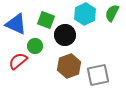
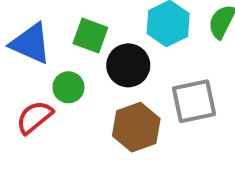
gray square: (98, 75) -> (194, 101), moved

